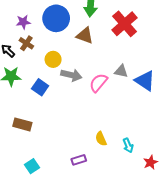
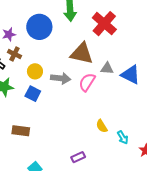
brown triangle: (85, 36) -> (82, 53), moved, size x1.4
yellow circle: (53, 59) -> (35, 71), moved
yellow semicircle: (101, 139) -> (102, 126), moved

